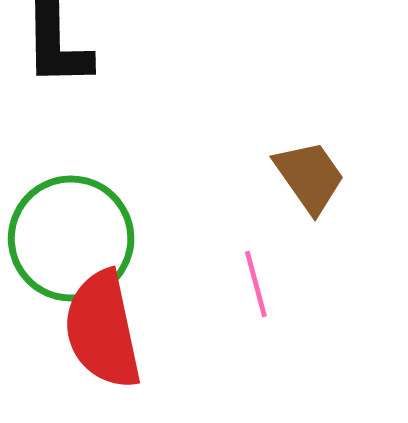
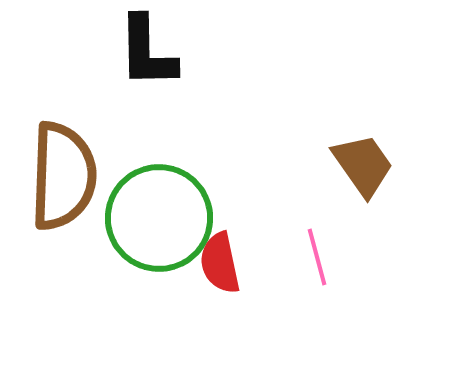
red semicircle: (103, 330) -> (220, 263), moved, size x0.6

